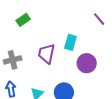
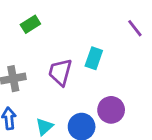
purple circle: (87, 63) -> (111, 110), moved

